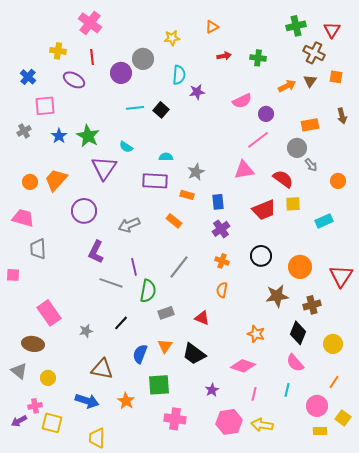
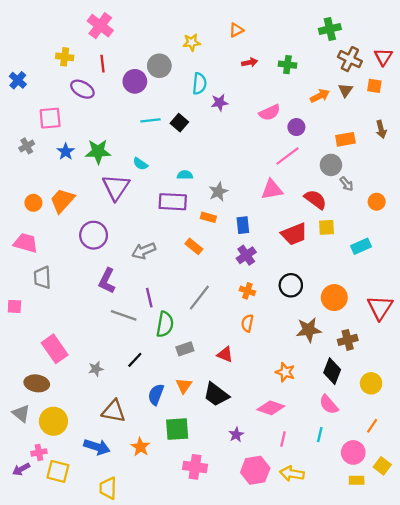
red triangle: (332, 30) -> (383, 57), moved
blue cross: (28, 77) -> (18, 80), moved
green star: (88, 136) -> (98, 152), turned -30
yellow circle: (48, 378) -> (53, 421), size x1.6

